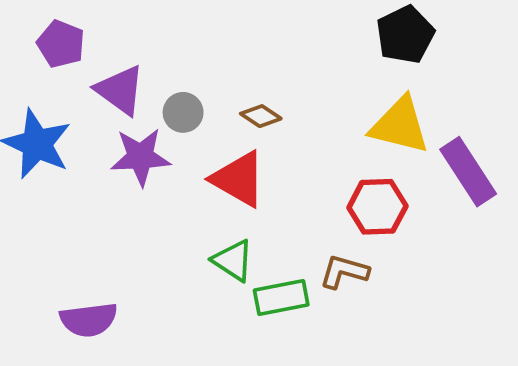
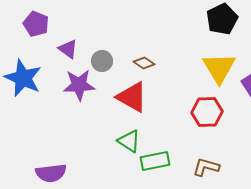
purple triangle: (120, 90) -> (68, 49), size x0.7
yellow triangle: (400, 125) -> (219, 68), turned 45
brown L-shape: (344, 272) -> (206, 167), moved

